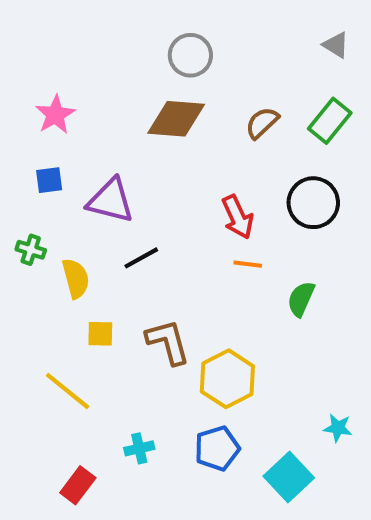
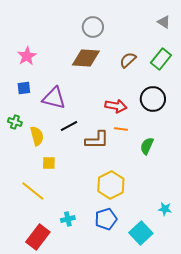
red arrow: (238, 217) -> (116, 106), turned -55
brown L-shape: (168, 342) -> (97, 140), moved, turned 105
red rectangle: (78, 485) -> (38, 237), size x1.4

